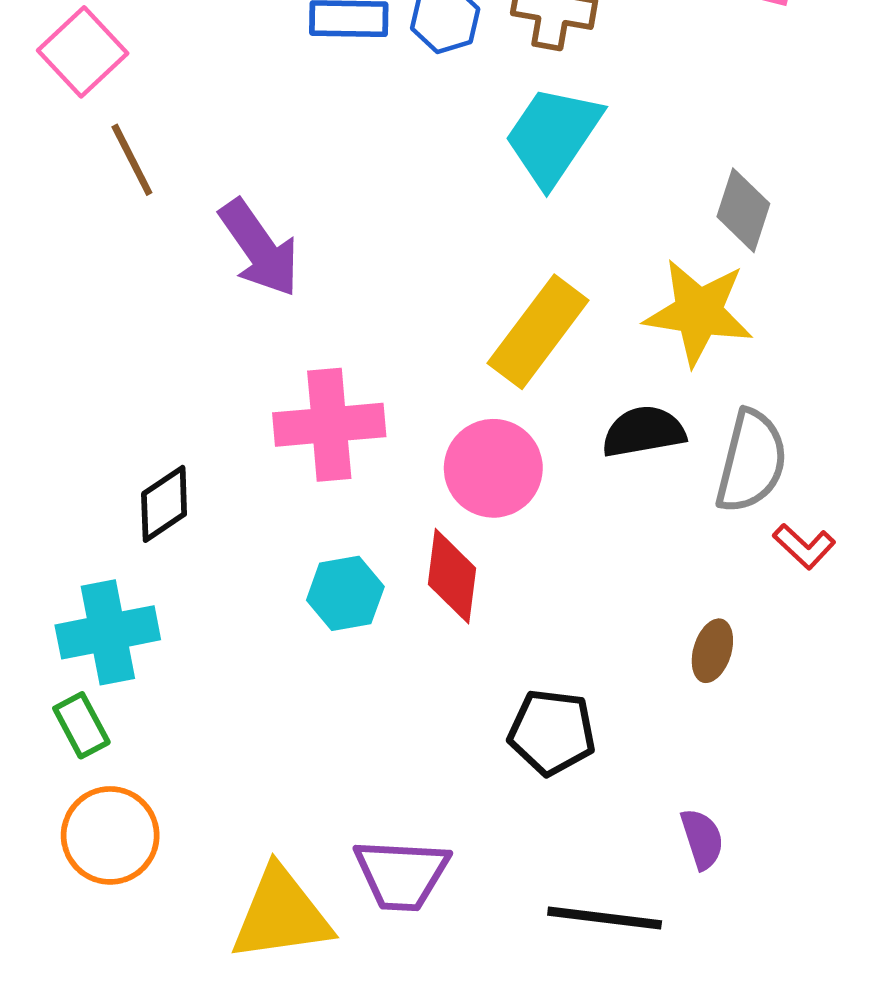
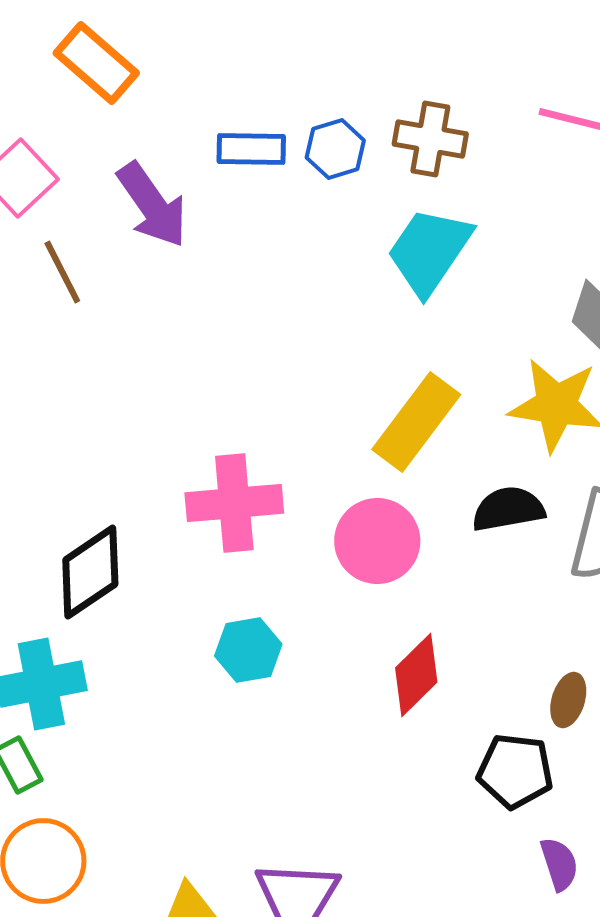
purple arrow: (259, 248) -> (152, 205), moved
black diamond: (164, 504) -> (90, 572), size x1.4
red diamond: (452, 576) -> (416, 675), moved, turned 38
black pentagon: (552, 732) -> (515, 771), moved

